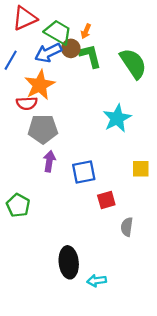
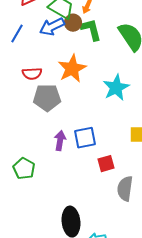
orange star: (40, 85) -> (72, 69), moved
purple arrow: (49, 161) -> (60, 141), moved
gray semicircle: (127, 227) -> (125, 189), size x1.4

